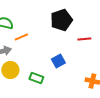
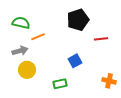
green rectangle: (36, 78) -> (60, 84), moved, turned -32

